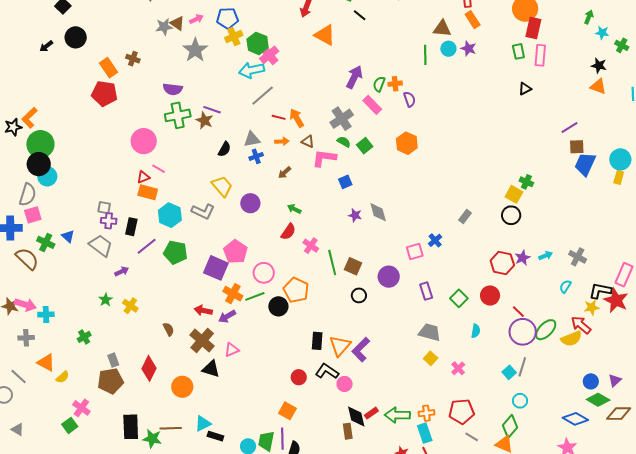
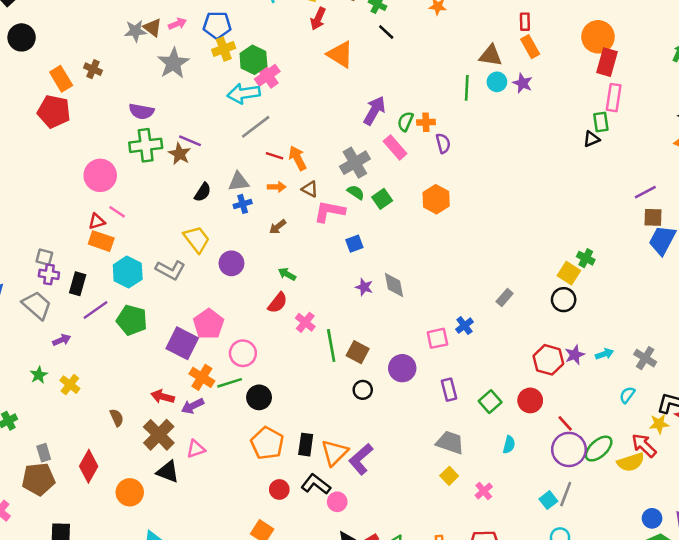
green rectangle: (518, 51) -> (601, 122), moved
orange pentagon: (296, 290) -> (267, 443), moved

